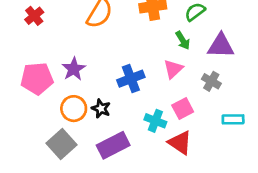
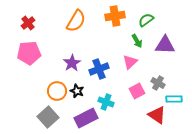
purple star: (74, 69) -> (72, 63), moved
pink pentagon: (37, 79) -> (29, 53), moved
gray cross: (211, 81) -> (158, 83), moved
cyan cross: (155, 121) -> (106, 102), moved
red triangle: (180, 143) -> (157, 115), moved

